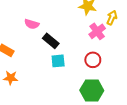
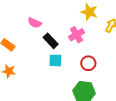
pink cross: (97, 31) -> (77, 35), moved

